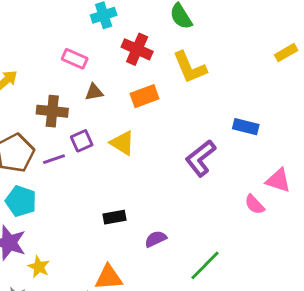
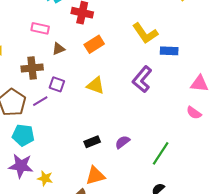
yellow L-shape: (190, 67) -> (145, 33), moved
purple square: (82, 141) -> (57, 84), turned -35
yellow triangle: (122, 143) -> (96, 86), moved
pink semicircle: (255, 205) -> (194, 113), moved
black rectangle: (114, 217) -> (92, 142), moved

